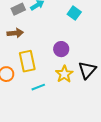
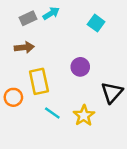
yellow star: (64, 74) -> (84, 116), moved
cyan line: (38, 87) -> (52, 113), turned 56

